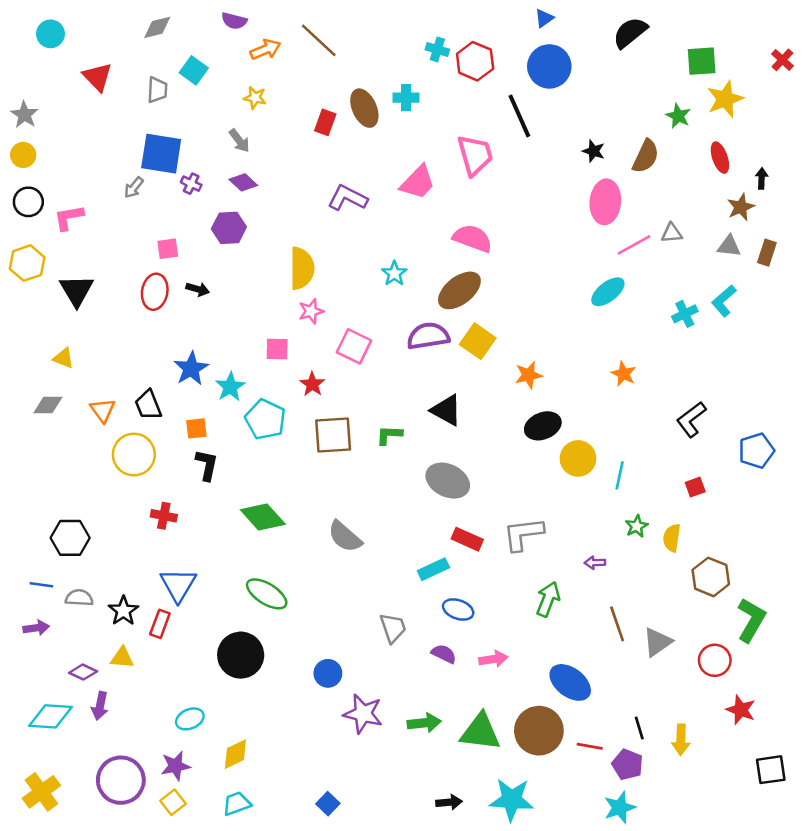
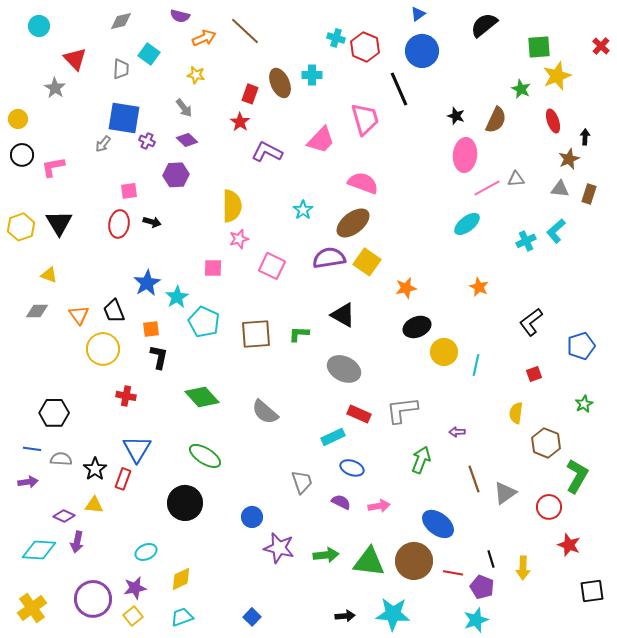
gray star: (24, 115) -> (55, 88), moved
yellow hexagon: (27, 263) -> (21, 227), moved
red star: (312, 384) -> (240, 122), moved
green star: (637, 526) -> (584, 404), moved

